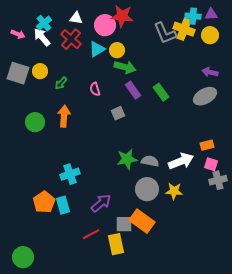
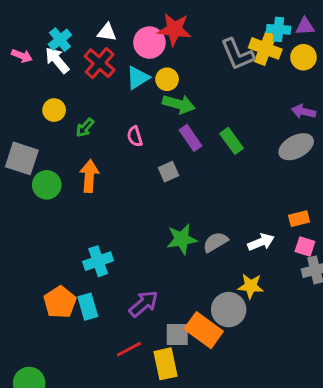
gray square: (18, 73) -> (22, 158), moved
gray semicircle: (150, 161) -> (215, 242), turned -42
white arrow: (181, 161) -> (261, 242), size x0.7
gray circle: (147, 189) -> (229, 310), moved

